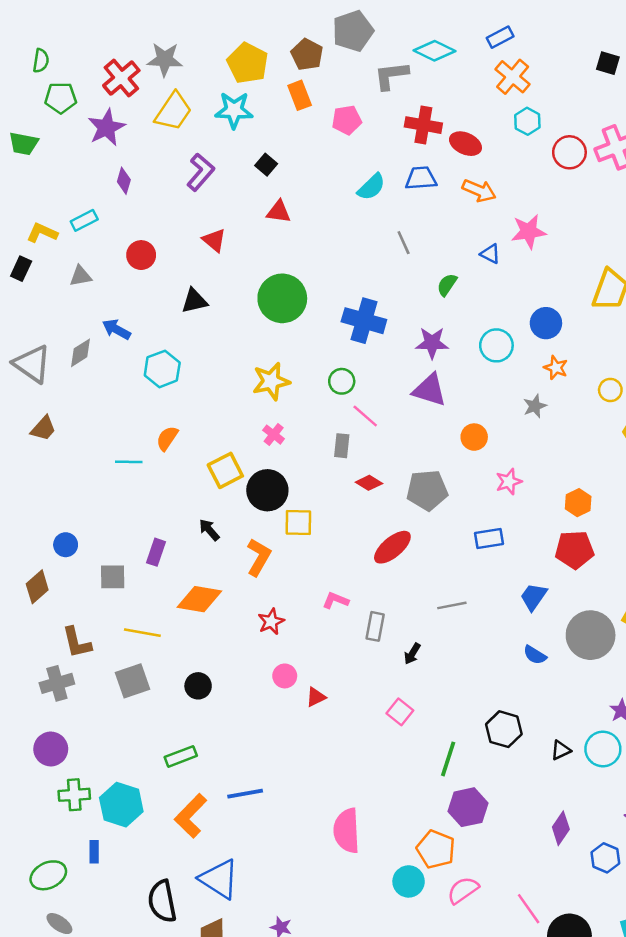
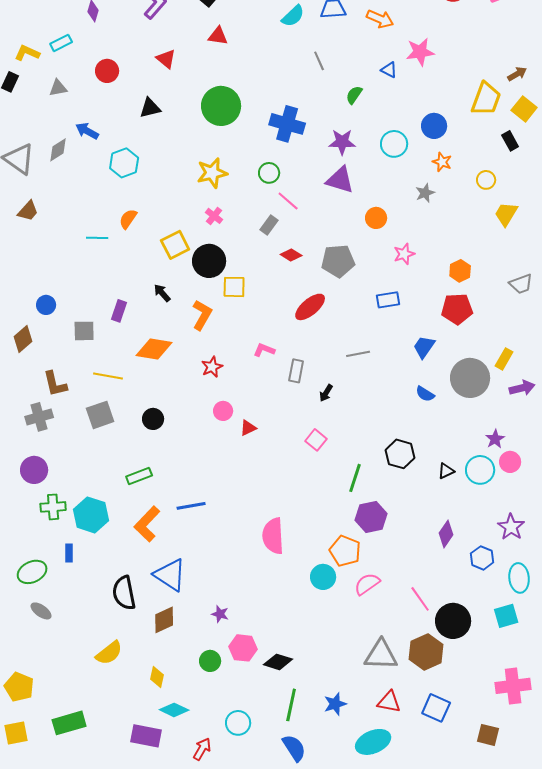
gray rectangle: (342, 446) -> (269, 225), turned 30

